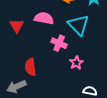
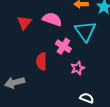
red semicircle: (30, 67) -> (41, 61), moved

